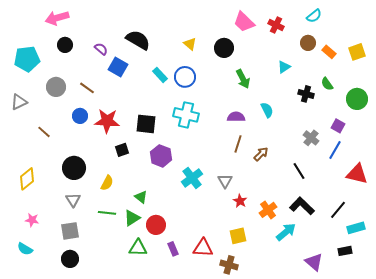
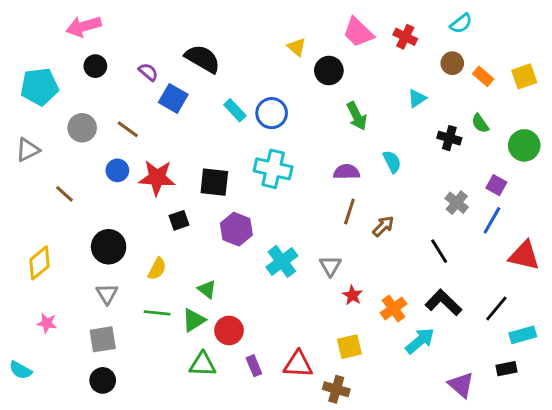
yellow triangle: (190, 44) -> (297, 47), moved
cyan semicircle: (25, 249) -> (20, 370), moved

